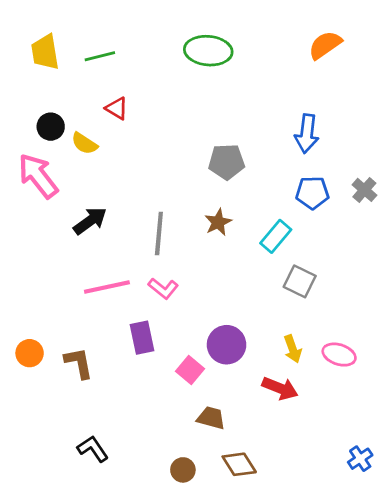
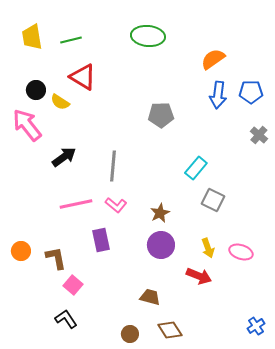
orange semicircle: (325, 45) -> (213, 59), moved
red triangle: (117, 108) -> (83, 77), size x1.6
blue pentagon: (312, 193) -> (251, 92), moved
brown star: (218, 222) -> (160, 213), moved
pink square: (190, 370) -> (73, 285), moved

